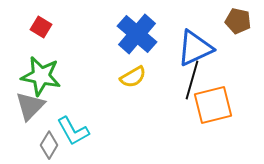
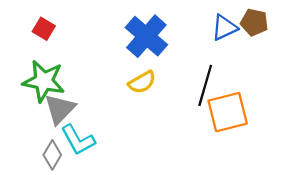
blue triangle: (195, 48) -> (224, 28), moved, size x0.7
gray triangle: (30, 106) -> (60, 109), moved

